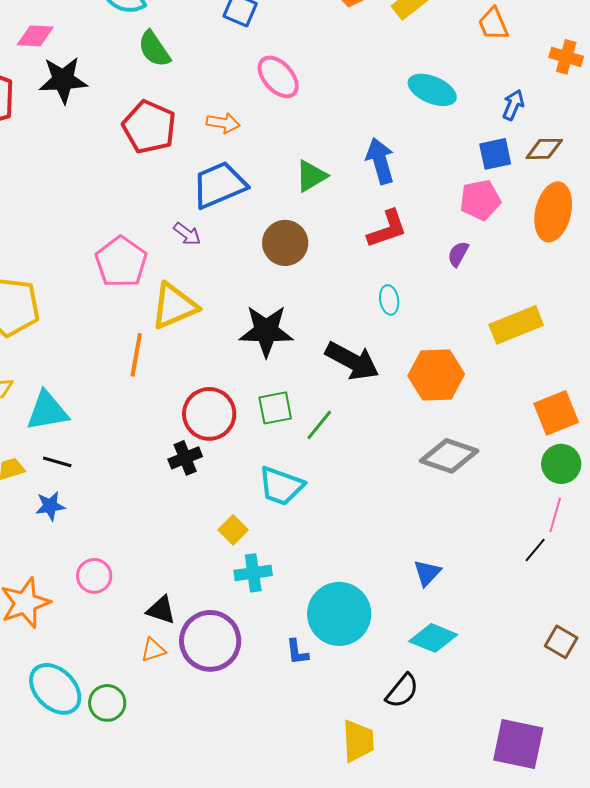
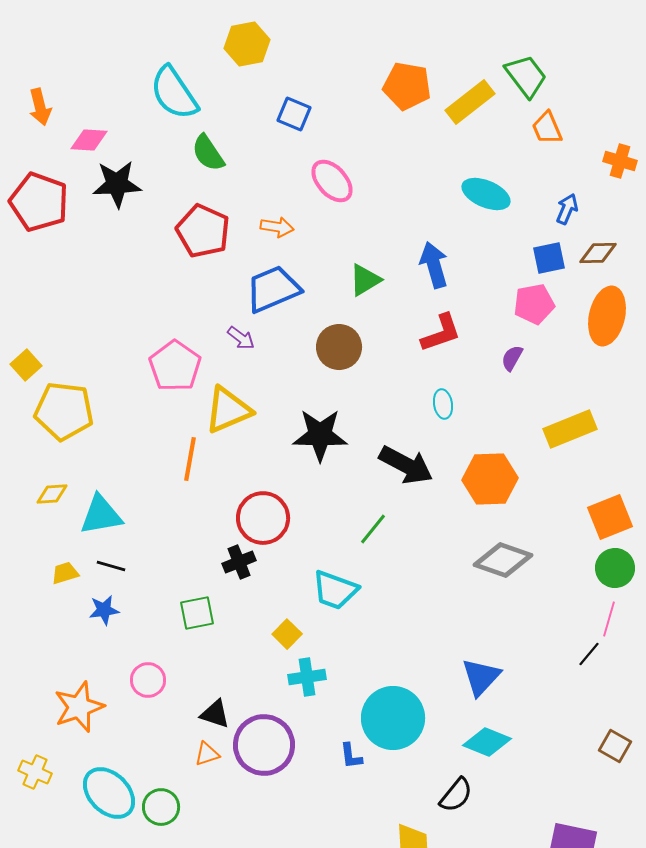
green square: (275, 408) -> (197, 613), moved
blue triangle: (427, 573) -> (481, 677), size x1.4

